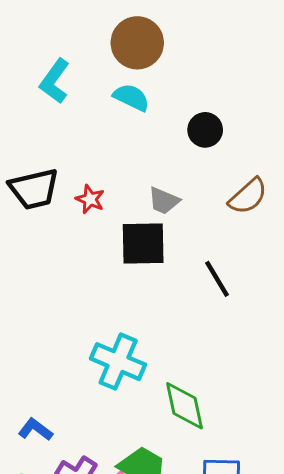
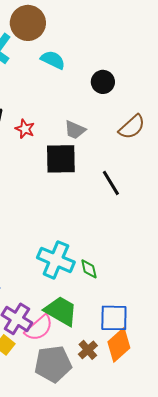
brown circle: (137, 43) -> (28, 23), moved
cyan cross: (118, 362) -> (56, 260), moved
green diamond: (184, 406) -> (89, 269), size x0.6

